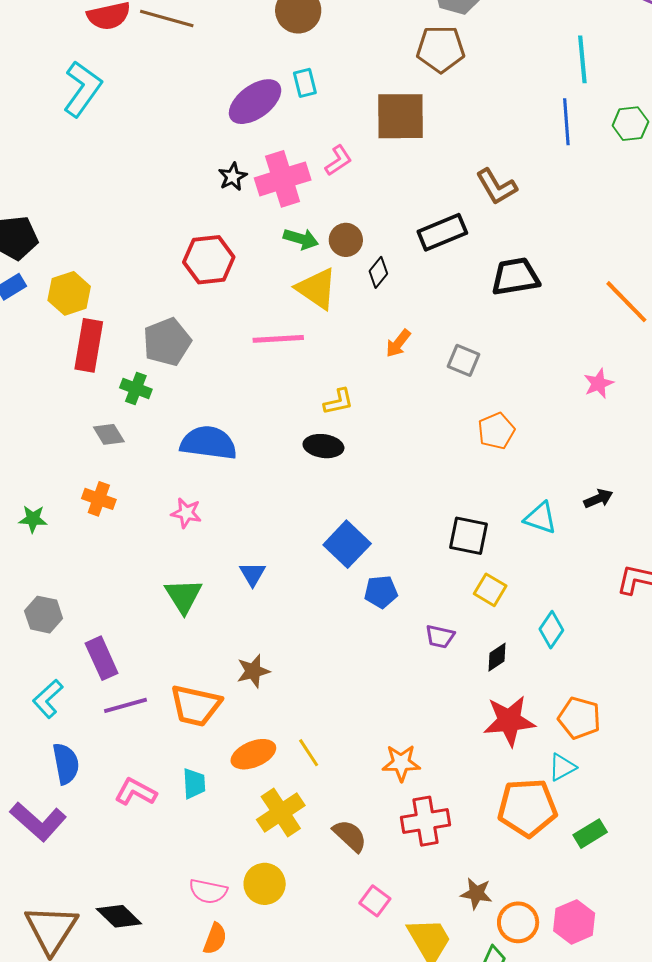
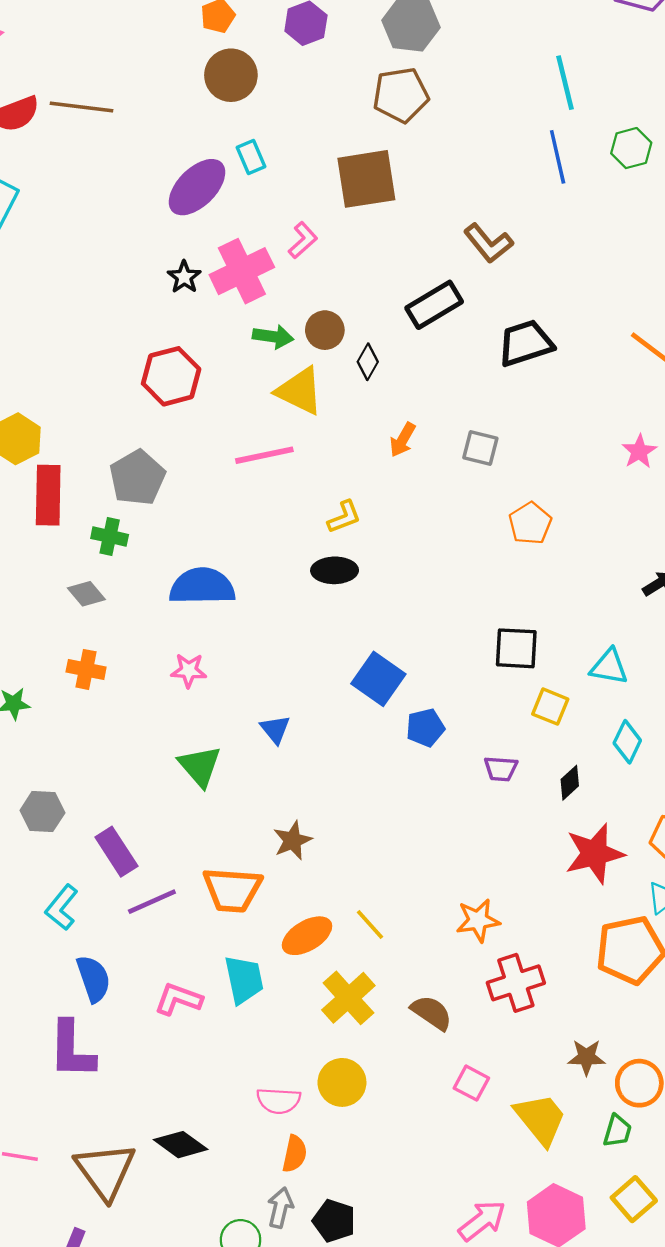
cyan triangle: (540, 518) -> (609, 667), moved
cyan trapezoid: (194, 784) -> (244, 980), size x1.4
purple L-shape: (38, 822) -> (72, 1050), turned 58

